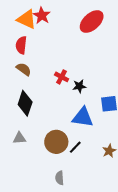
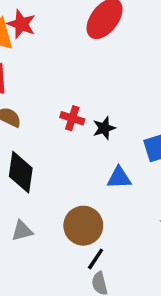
blue triangle: (83, 117) -> (119, 178), size x0.7
black line: (75, 147) -> (96, 259), moved

